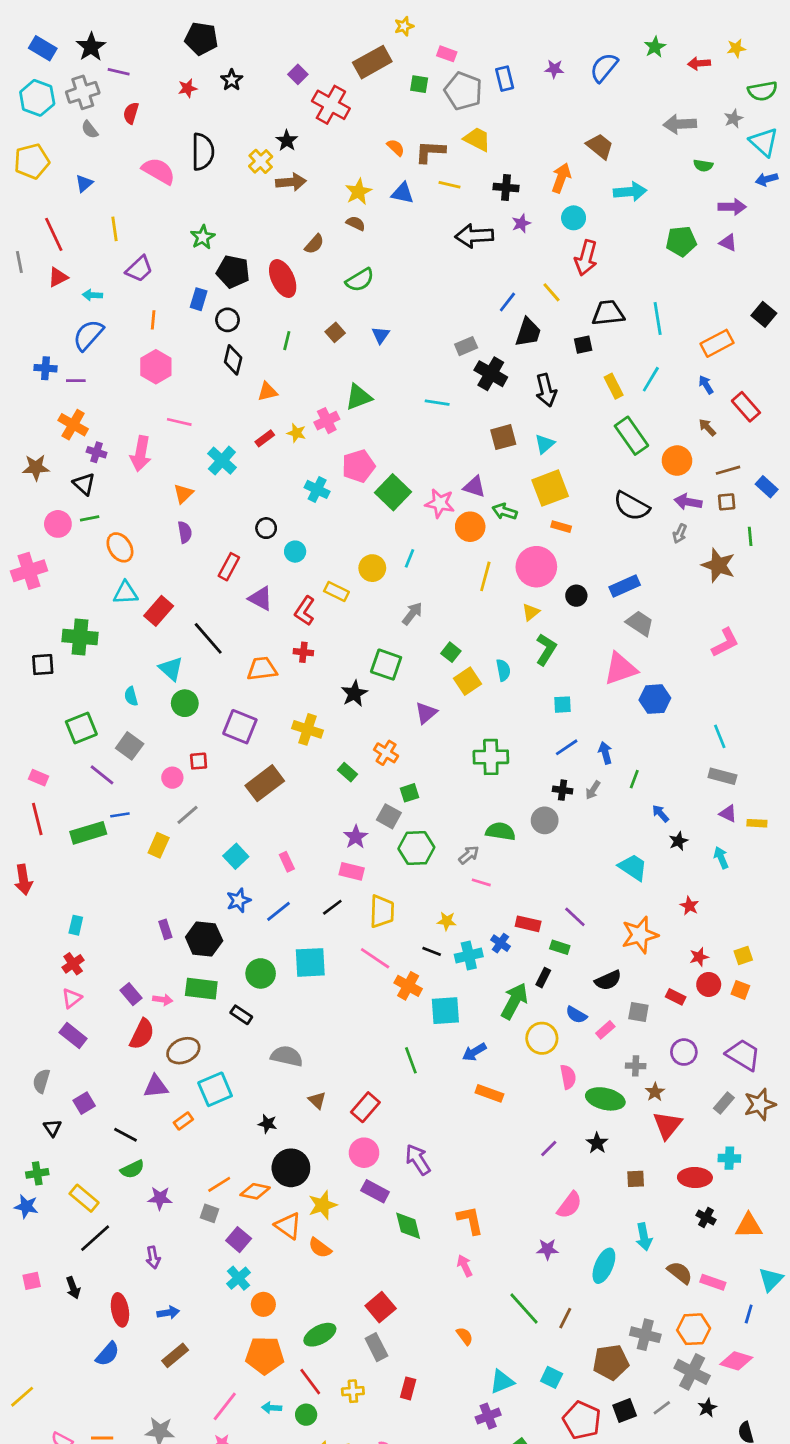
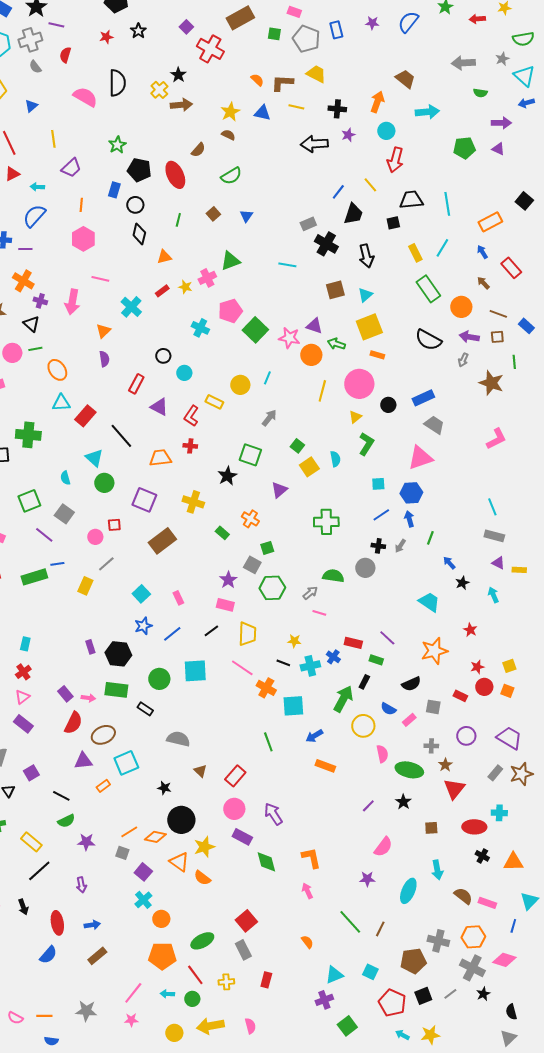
brown line: (728, 470) -> (498, 314), turned 36
blue hexagon: (655, 699) -> (411, 493), moved

